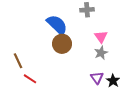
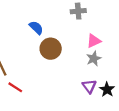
blue semicircle: (57, 25) -> (36, 28), moved, size x0.6
pink triangle: (101, 37) -> (94, 41), turned 40

